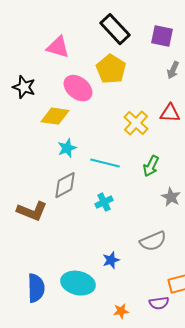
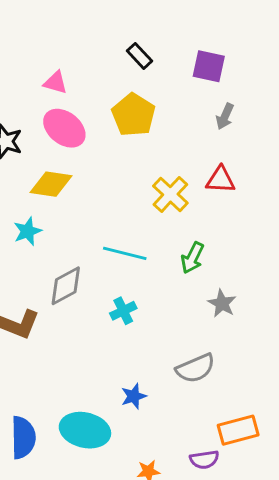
black rectangle: (115, 29) -> (139, 56), size x0.6
pink triangle: (58, 47) -> (56, 82), size x0.7
pink ellipse: (78, 88) -> (64, 128), moved
cyan star: (67, 148) -> (28, 231), moved

